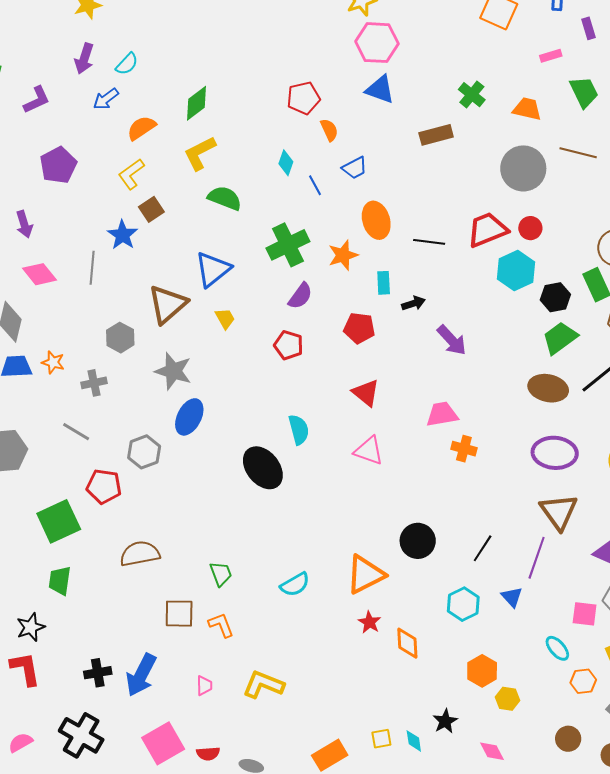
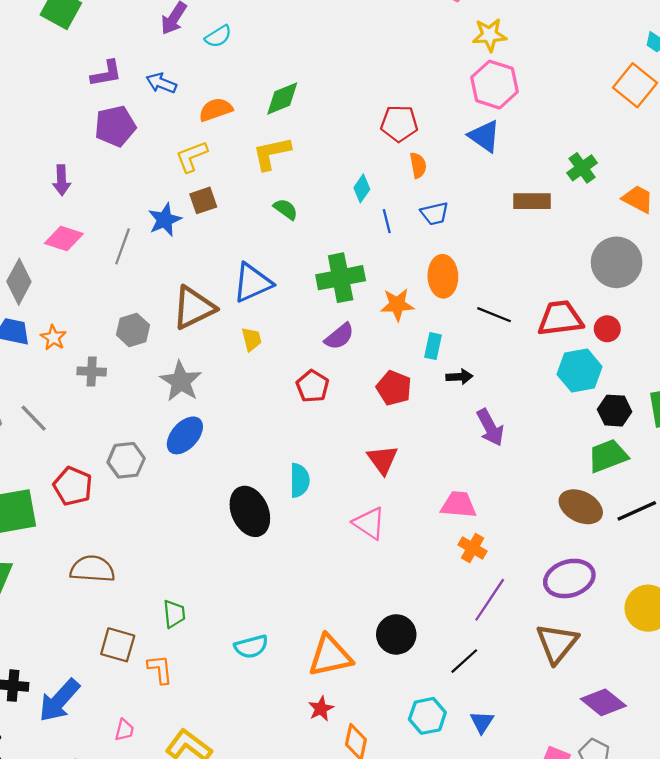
blue arrow: (106, 99) -> (161, 83), moved, turned 44
purple L-shape: (37, 100) -> (106, 73), moved
green semicircle: (225, 198) -> (286, 209), size x0.7
pink diamond: (40, 274) -> (64, 238), turned -48
gray line: (76, 432) -> (34, 418), moved
purple ellipse: (555, 453) -> (569, 578), turned -36
purple line: (537, 558) -> (490, 600), moved

